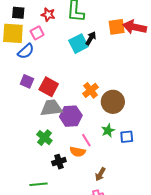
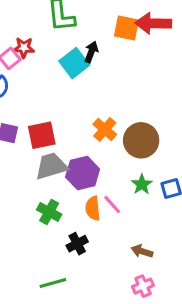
red star: (48, 15) -> (24, 48), moved
orange square: (117, 27) -> (126, 28), turned 30
red square: (49, 87) -> (42, 135), turned -30
orange semicircle: (78, 152) -> (93, 208), moved, turned 84
brown arrow: (100, 174) -> (142, 251), turned 88

